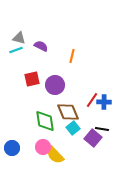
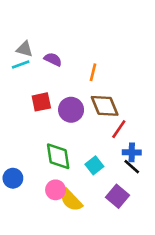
blue cross: (104, 102) -> (132, 152), moved
brown diamond: (68, 112) -> (105, 106), moved
black line: (102, 129) -> (132, 167), turned 32
purple square: (93, 138) -> (118, 196), moved
blue circle: (12, 148) -> (13, 178), moved

